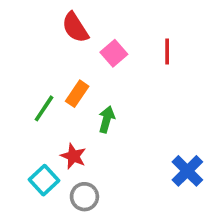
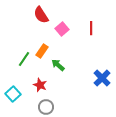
green arrow: (106, 119) -> (58, 65), turned -64
blue cross: (187, 171) -> (102, 78), moved
cyan square: (44, 180) -> (13, 94), moved

